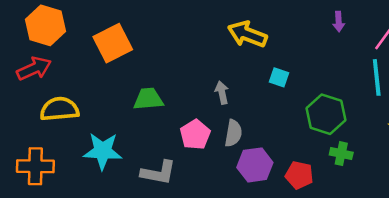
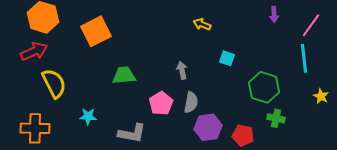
yellow arrow: (247, 34) -> (202, 24), size x0.6
yellow semicircle: (59, 109) -> (54, 83), turned 68
cyan star: (103, 151) -> (88, 116), size x0.6

